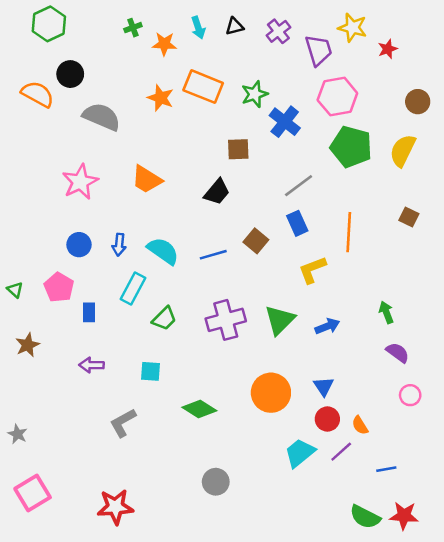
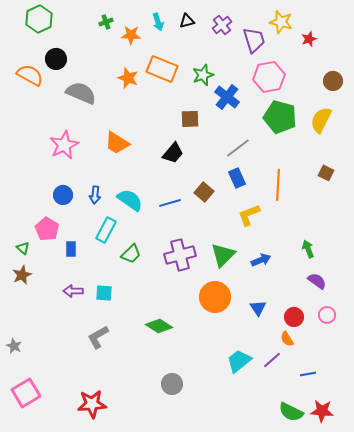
green triangle: (15, 290) -> (23, 248), moved
cyan square: (150, 371) -> (104, 293), moved
orange circle: (271, 393) -> (215, 297), moved
red circle: (327, 419) -> (294, 317), moved

